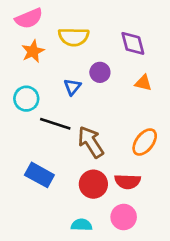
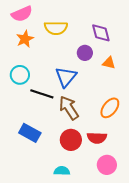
purple circle: (100, 72) -> (85, 53), moved
blue triangle: (72, 87) -> (66, 77), moved, size x1.6
pink circle: (124, 217) -> (107, 165), moved

